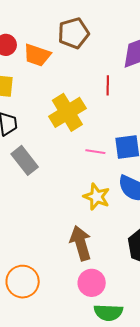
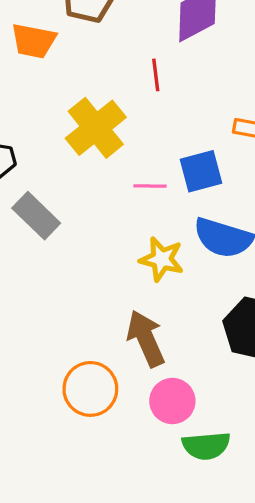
orange circle: (23, 282) -> (90, 389), moved

